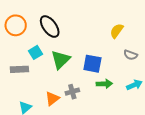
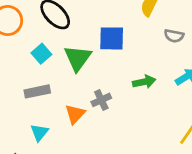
blue square: (92, 64) -> (112, 38), moved
gray rectangle: (19, 69) -> (37, 91), moved

